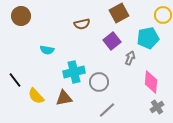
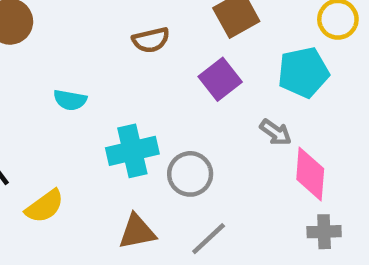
gray arrow: (130, 58) -> (276, 132), moved, turned 104
yellow semicircle: (36, 96) -> (45, 206), turned -84
brown triangle: (64, 98) -> (137, 232), moved
gray cross: (157, 107) -> (324, 232), turned 32

